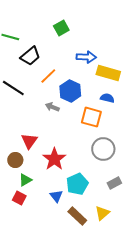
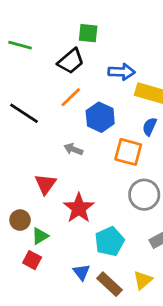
green square: (61, 28) -> (88, 33), turned 35
black trapezoid: (30, 56) -> (71, 61), moved
blue semicircle: (107, 98) -> (150, 127), turned -80
gray arrow: (52, 107) -> (73, 149), moved
brown circle: (15, 160) -> (20, 220), moved
blue triangle: (56, 196) -> (81, 272), moved

